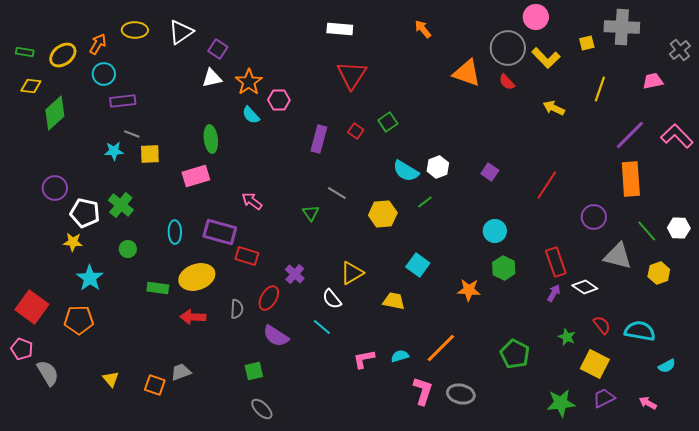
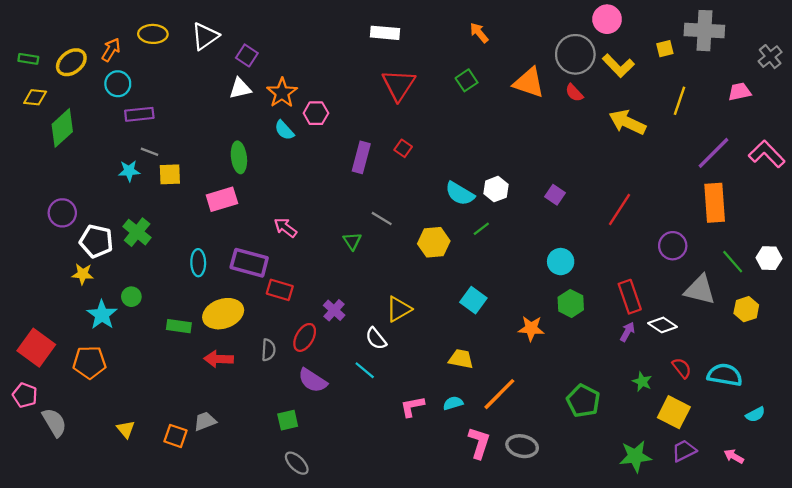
yellow arrow: (554, 108) -> (627, 122), size x1.5
green square: (388, 122) -> (467, 80), moved
green circle: (128, 249) -> (131, 297), moved
yellow trapezoid: (394, 301) -> (461, 359), moved

